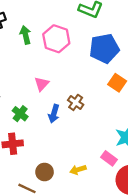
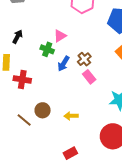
green cross: (20, 114) -> (47, 49), moved, turned -32
pink rectangle: (109, 158) -> (89, 77), moved

